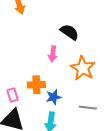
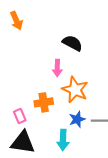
orange star: (83, 68) -> (75, 90), moved
blue star: (54, 97) -> (77, 119), moved

